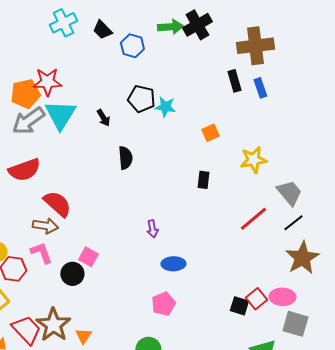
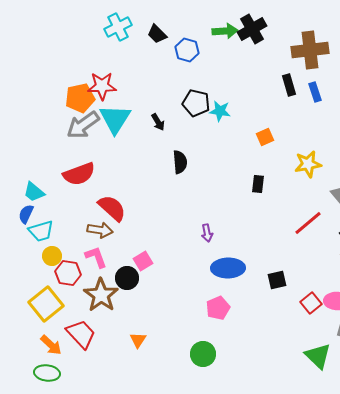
pink square: (88, 257) -> (143, 261), turned 30
blue ellipse: (173, 264) -> (228, 268), size x1.4
black square: (239, 306) -> (277, 280), moved, turned -30
brown star: (53, 325) -> (101, 295), moved

